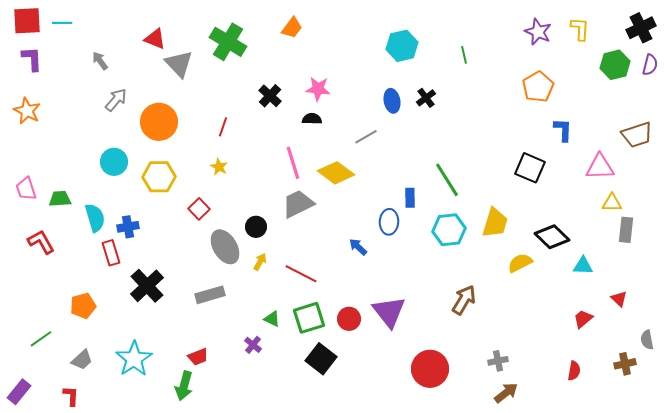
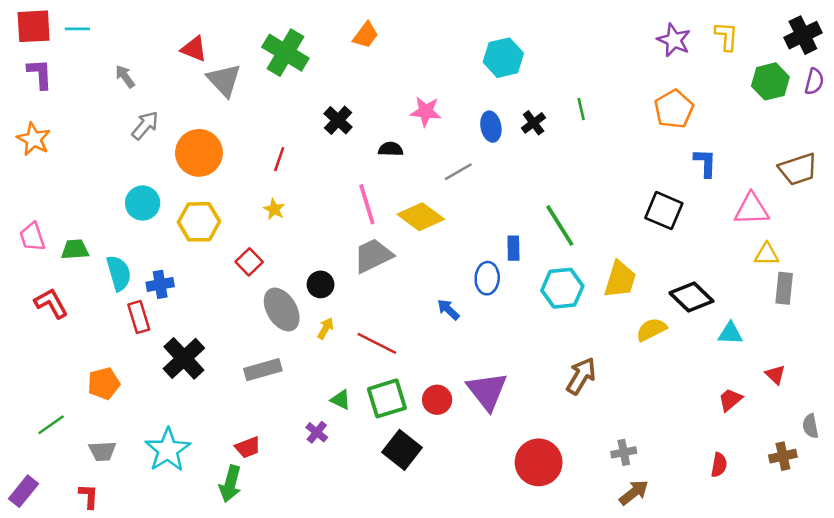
green line: (464, 55) -> (581, 109), moved
pink star: (318, 89) -> (426, 112), moved
gray trapezoid: (82, 360) -> (102, 451), turned 40

